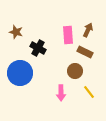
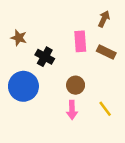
brown arrow: (88, 30) -> (104, 19), moved
brown rectangle: (85, 52) -> (106, 52), moved
brown circle: (75, 71) -> (76, 85), moved

